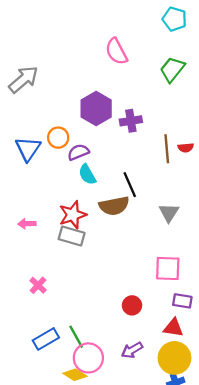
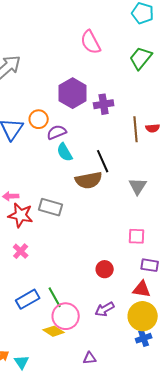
red star: (73, 215) -> (21, 215), moved, turned 30
pink square: (168, 268) -> (137, 236), size x0.7

